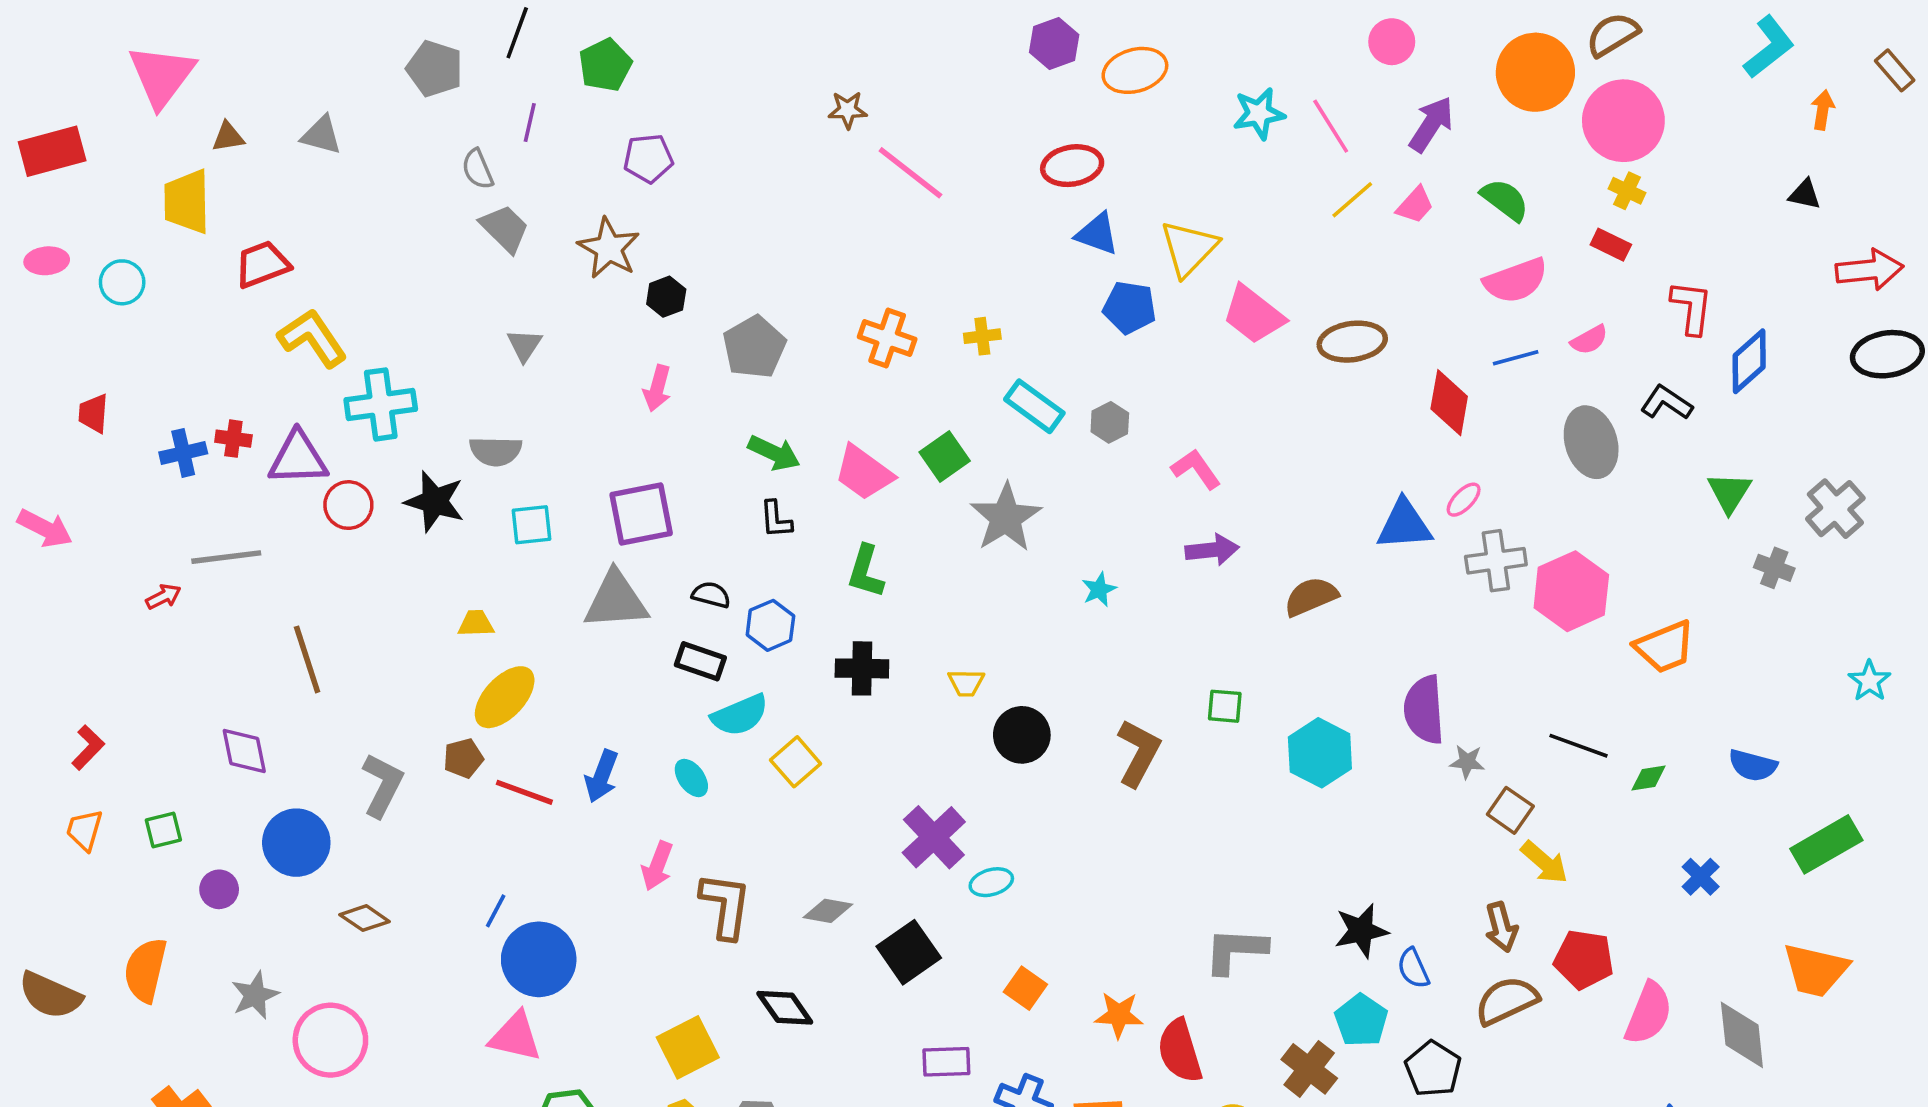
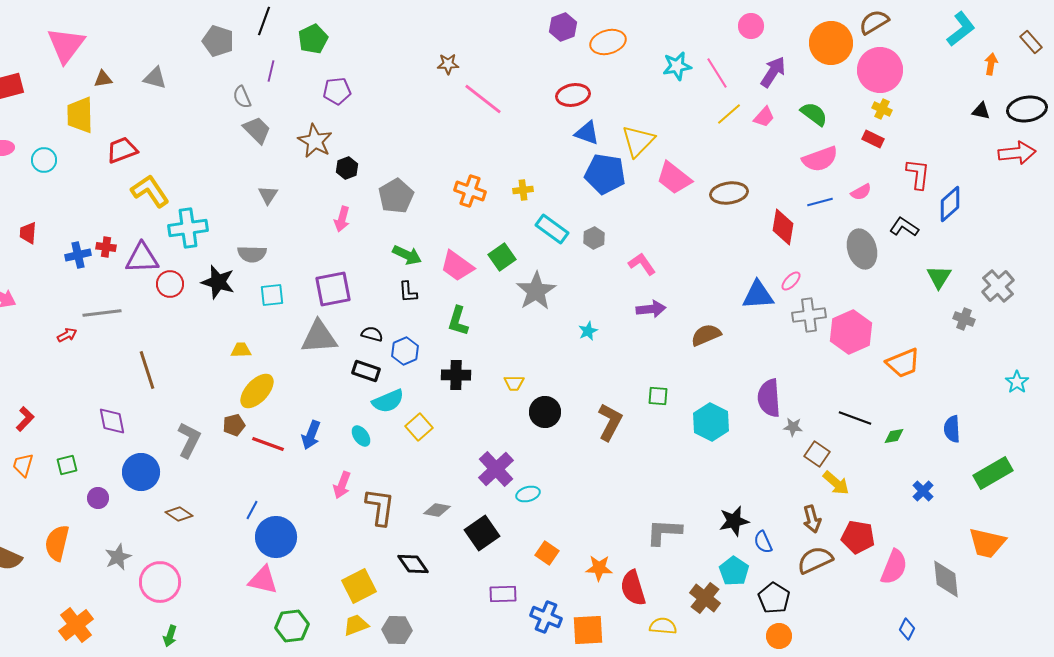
blue pentagon: (1130, 307) -> (605, 174), size x1.4
black ellipse: (1887, 354) -> (1027, 109), moved
blue semicircle: (1753, 765) -> (952, 429), turned 72

